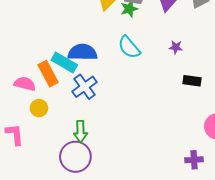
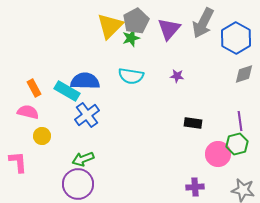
cyan semicircle: (129, 47) -> (131, 76), turned -40
orange rectangle: (48, 74) -> (34, 88), moved, size x0.7
black rectangle: (192, 81) -> (193, 123), moved
green arrow: (81, 131) -> (83, 159), turned 70

